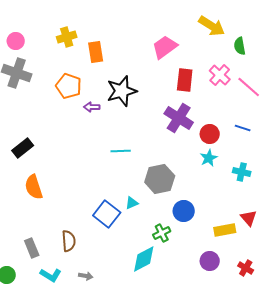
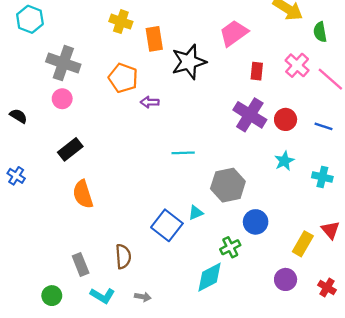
yellow cross: (67, 37) -> (121, 22), turned 36
pink circle: (16, 41) -> (62, 99), moved
red rectangle: (185, 80) -> (257, 71), size x0.7
black star: (122, 91) -> (189, 62), moved
red circle: (210, 134) -> (286, 119), moved
yellow rectangle: (225, 230) -> (303, 244), turned -50

